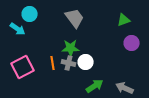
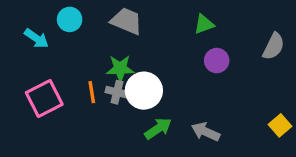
cyan circle: (30, 14) -> (70, 19), moved
gray trapezoid: (75, 18) -> (127, 21), turned -30
white circle: (86, 62) -> (144, 91), size x1.5

